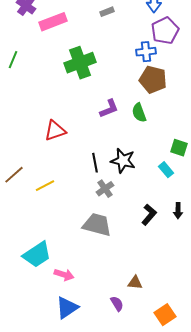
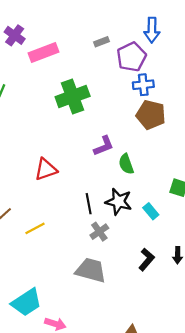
purple pentagon: (165, 31) -> (131, 57), moved
green semicircle: (139, 113) -> (126, 164), moved
cyan rectangle: (166, 170) -> (151, 211), moved

